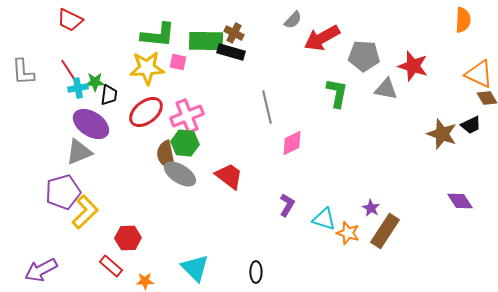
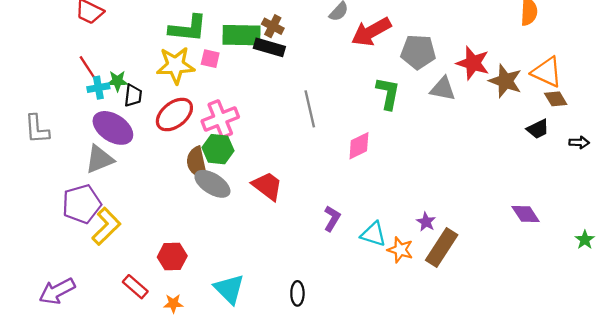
gray L-shape: (23, 72) -> (37, 129), moved
brown star: (442, 134) -> (505, 81), moved
pink diamond: (292, 143) -> (359, 146), moved
red hexagon: (128, 238) -> (172, 257), moved

